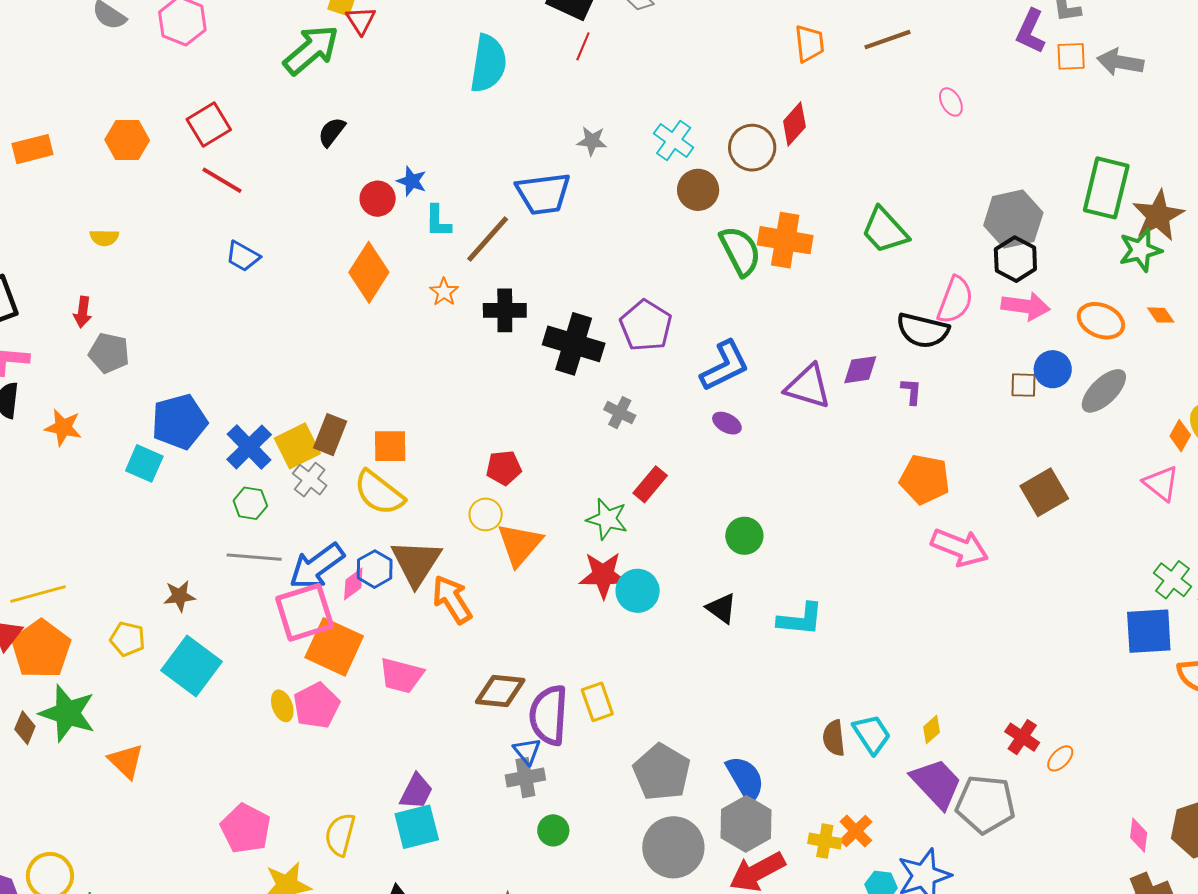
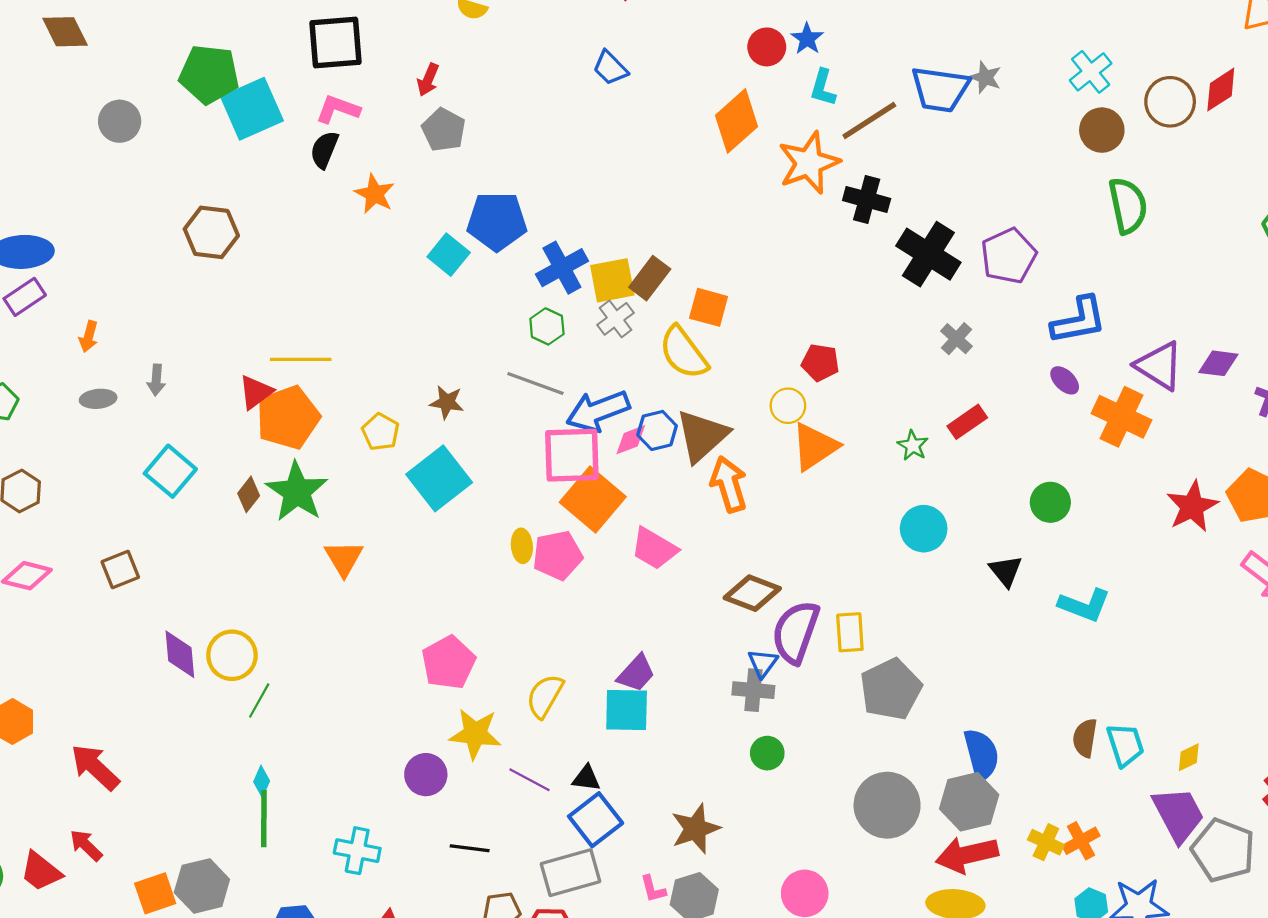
gray star: (592, 141) -> (985, 77), moved
orange cross: (785, 240) -> (1121, 417), moved
orange star: (444, 292) -> (809, 163), size x2.0
green star: (607, 519) -> (913, 445), size x0.7
red star: (603, 575) -> (1192, 506), moved, turned 30
gray pentagon: (662, 772) -> (891, 689), moved

